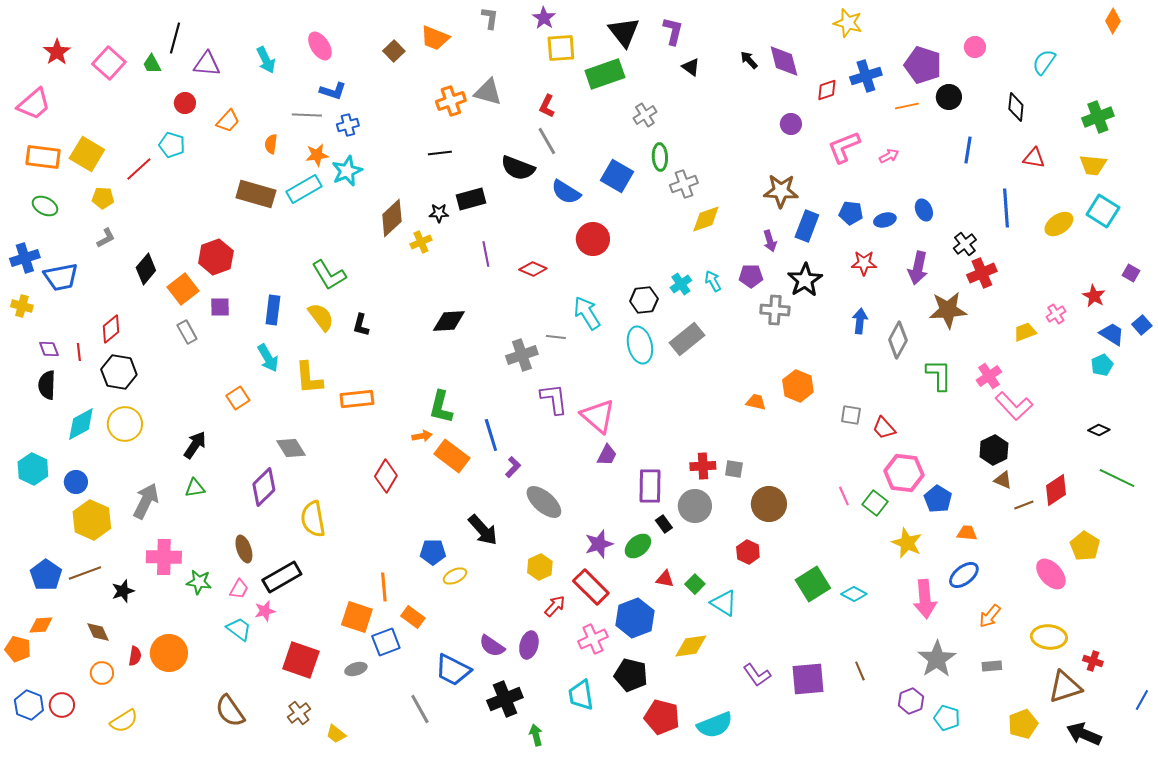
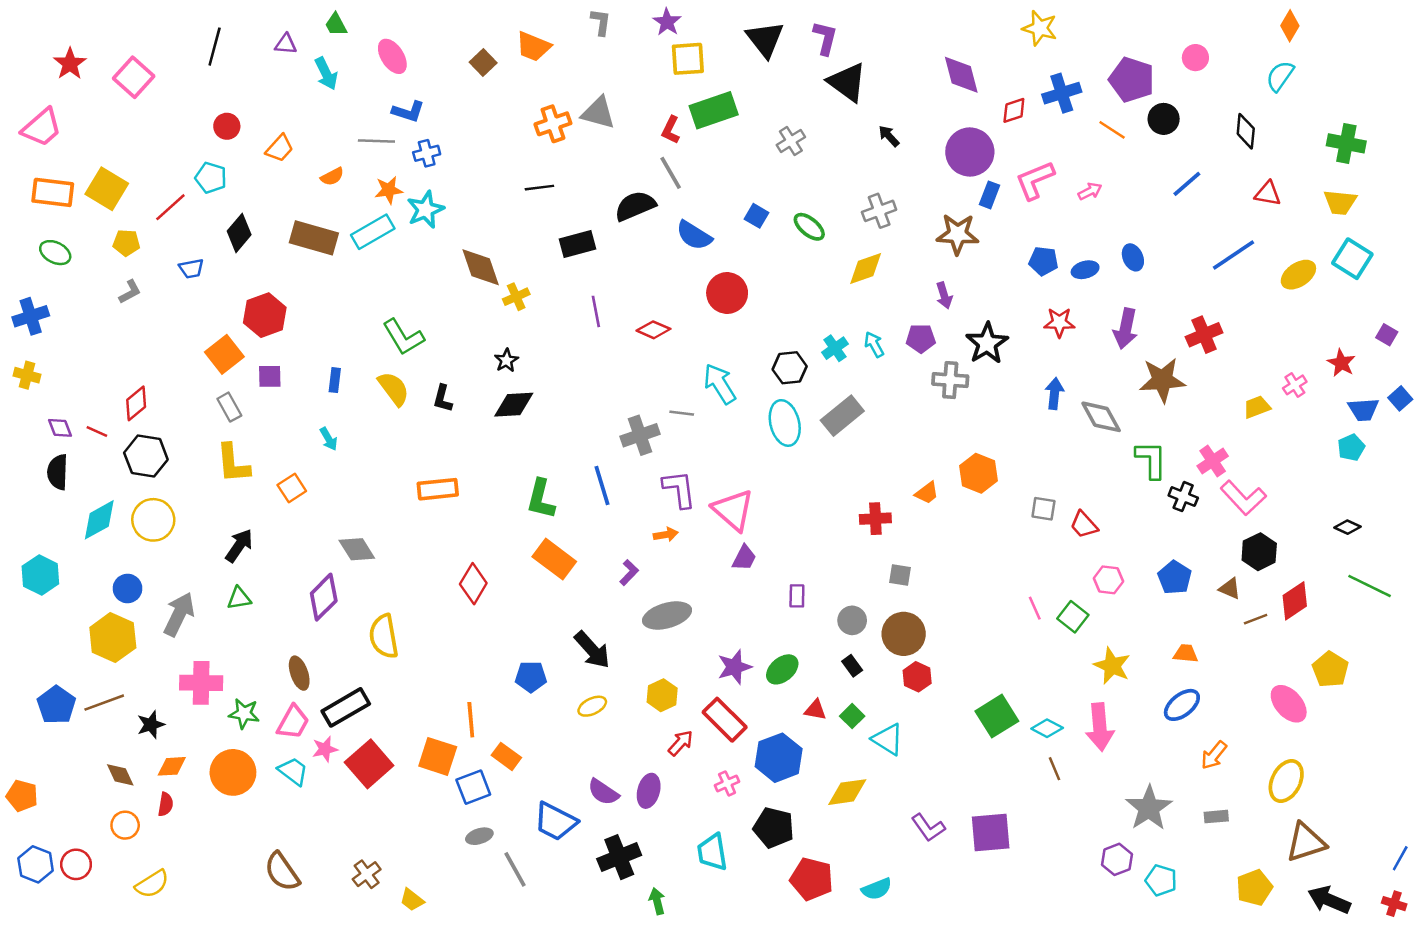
orange diamond: (1113, 21) -> (1290, 26), moved
black arrow: (749, 60) -> (889, 136), moved
green trapezoid: (152, 64) -> (336, 24), moved
purple triangle: (207, 64) -> (286, 44), moved, size x0.7
black triangle: (691, 67) -> (847, 82), size x1.8
green rectangle: (605, 74) -> (714, 110), moved
orange line: (907, 106) -> (1112, 130), turned 45
green cross: (1098, 117) -> (1346, 143), turned 32
purple circle: (791, 124) -> (970, 152), size x1.8
orange semicircle: (271, 144) -> (332, 177), turned -126
blue line: (968, 150) -> (1187, 184), turned 40
green ellipse: (660, 157) -> (809, 227), moved, turned -48
black semicircle: (518, 168) -> (635, 206), turned 136
blue square: (617, 176) -> (757, 216), size x0.6
gray cross: (684, 184) -> (879, 211), moved
blue line: (1006, 208) -> (1233, 255), turned 60
black star: (439, 213) -> (506, 360), moved, turned -30
brown diamond: (392, 218) -> (481, 267), turned -66
blue rectangle: (807, 226) -> (989, 195), moved, size x0.7
black cross: (965, 244) -> (1183, 497), moved, turned -30
black diamond: (146, 269) -> (239, 233), moved
blue trapezoid: (61, 277) -> (191, 268), moved, size x0.6
blue rectangle: (273, 310) -> (335, 380), size x0.7
black diamond: (449, 321) -> (514, 405), moved
blue trapezoid: (1112, 334) -> (1363, 409), turned 144
gray diamond: (898, 340) -> (1101, 417), turned -57
red line: (79, 352) -> (97, 432), turned -60
cyan arrow: (268, 358) -> (329, 439), size x0.7
yellow L-shape: (309, 378) -> (233, 463), moved
orange trapezoid: (756, 402) -> (927, 493), turned 130
blue line: (491, 435) -> (602, 486), moved
orange arrow: (422, 436) -> (666, 535), moved
black hexagon: (994, 450) -> (1259, 552), moved
red cross: (703, 466) -> (875, 519), moved
pink hexagon: (904, 473) -> (1108, 580), size x0.6
blue circle: (76, 482) -> (128, 588), moved
purple rectangle: (650, 486) -> (797, 596), size x0.6
blue pentagon: (938, 499) -> (1175, 577), moved
gray ellipse: (544, 502) -> (667, 615), turned -57
brown circle: (769, 504) -> (904, 634), moved
gray circle: (695, 506) -> (852, 620), size x0.7
black rectangle: (664, 524) -> (852, 666), moved
yellow ellipse: (455, 576) -> (592, 706), moved
pink trapezoid: (239, 589) -> (293, 722), size x1.4
pink arrow: (925, 599) -> (1100, 727), moved
orange diamond: (41, 625) -> (172, 766), moved
yellow ellipse: (1049, 637) -> (1286, 781), turned -68
pink cross: (593, 639) -> (727, 783), size x0.7
orange circle: (169, 653) -> (233, 772), moved
red square: (301, 660) -> (369, 764), moved, turned 30
red cross: (1093, 661) -> (1394, 904), moved
gray ellipse: (356, 669) -> (479, 836), moved
brown line: (860, 671) -> (1054, 769), moved
cyan semicircle: (715, 725) -> (877, 889), size x0.7

